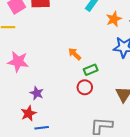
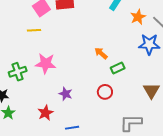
red circle: (85, 87) -> (105, 92), moved
red star: (29, 113) -> (45, 113), moved

